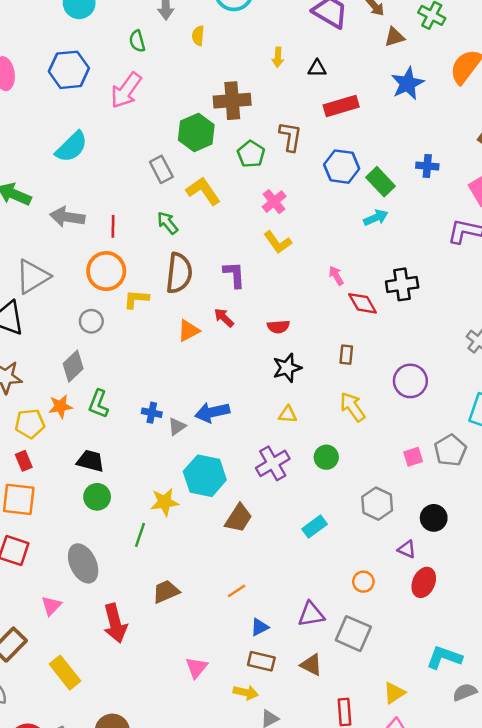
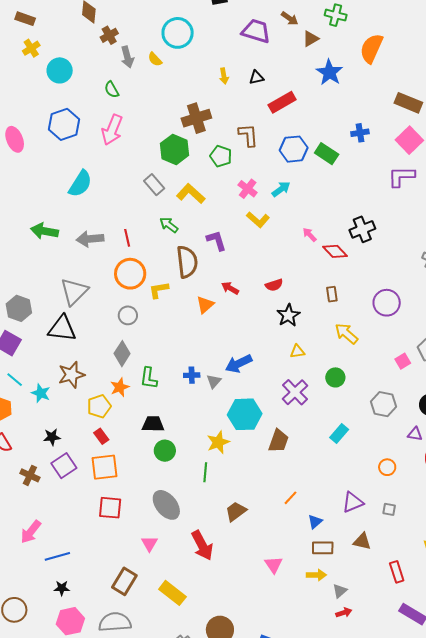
yellow semicircle: (198, 36) -> (155, 59), moved, turned -35
cyan arrow: (376, 218) -> (281, 189), moved
purple L-shape: (234, 275) -> (216, 241), moved
gray square: (353, 634) -> (389, 509), size x0.5

